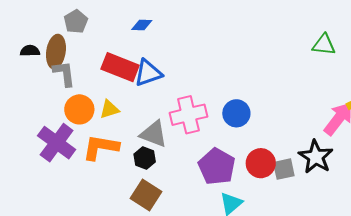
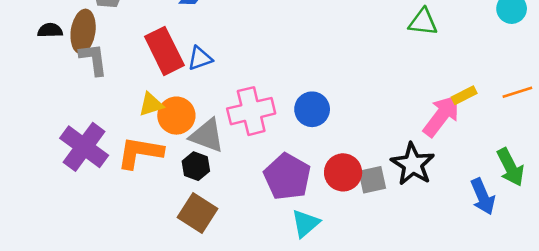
red rectangle: (120, 67) -> (164, 51), turned 42
blue triangle: (148, 73) -> (200, 58), size x0.7
orange circle: (79, 109) -> (176, 116), moved

